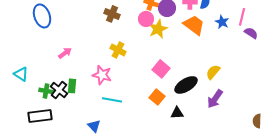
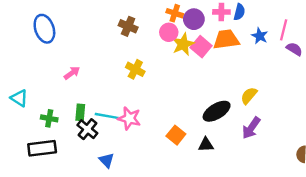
orange trapezoid: (194, 25) -> (226, 39), turned -45
pink square: (161, 69) -> (201, 47), moved
pink star: (102, 75) -> (129, 118), moved
black cross: (59, 90) -> (87, 129), moved
orange square: (157, 97) -> (176, 135), moved
cyan line: (112, 100) -> (107, 116), moved

